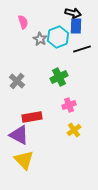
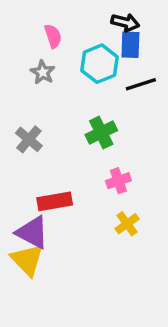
pink semicircle: (23, 22) -> (53, 36), moved
gray star: (40, 39) -> (43, 72), moved
yellow triangle: (24, 160) -> (27, 260), moved

